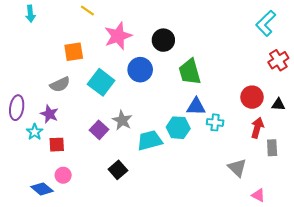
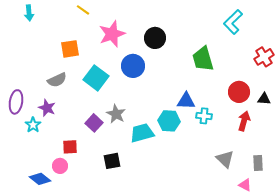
cyan L-shape: (266, 23) -> (233, 22), moved
green trapezoid: (190, 72) -> (203, 59), moved
red square: (57, 145) -> (70, 147), moved
gray rectangle: (272, 148) -> (258, 163), moved
black square: (118, 170) -> (112, 161), turned 30

